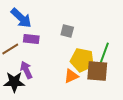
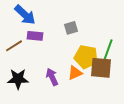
gray square: (67, 31) -> (71, 28), turned -32
purple arrow: (26, 70) -> (52, 77), moved

